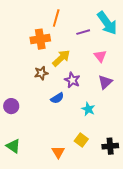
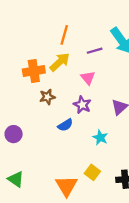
orange cross: (40, 39) -> (34, 71), moved
pink triangle: (100, 56) -> (88, 78), moved
yellow arrow: (61, 58) -> (60, 62), moved
orange triangle: (58, 152) -> (66, 186), size x1.5

